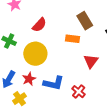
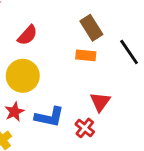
orange rectangle: (72, 39) -> (86, 55), moved
red triangle: (91, 61) -> (100, 102), moved

